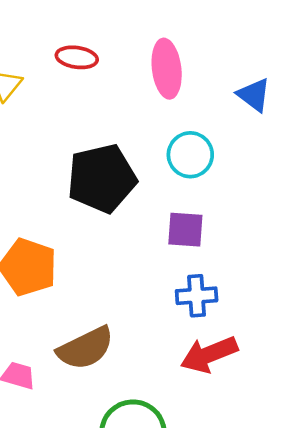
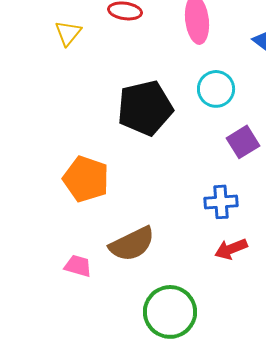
purple square: (185, 230) -> (243, 142), moved, turned -36
red arrow: (209, 354) -> (231, 249), size x0.7

